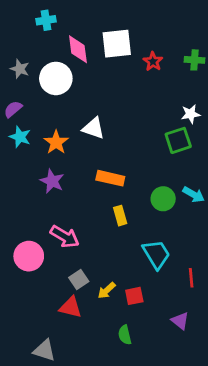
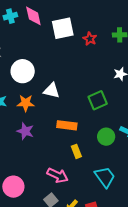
pink diamond: (78, 49) -> (33, 16), moved
white circle: (56, 78) -> (23, 71), moved
green square: (178, 140) -> (98, 100), moved
orange star: (56, 142) -> (26, 103), turned -30
pink arrow: (65, 237) -> (58, 175), moved

